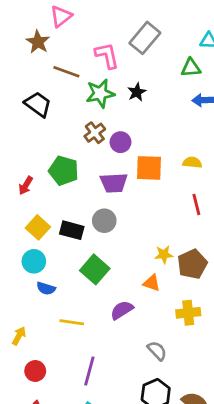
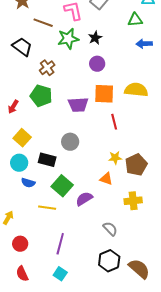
brown cross: (95, 133) -> (47, 68), moved
purple circle: (120, 142) -> (97, 64), moved
yellow semicircle: (192, 162) -> (136, 90), size x1.6
red line: (196, 204) -> (114, 122), moved
gray circle: (104, 221) -> (70, 142), moved
black rectangle: (72, 230) -> (47, 160), moved
green square: (95, 269) -> (62, 186), moved

